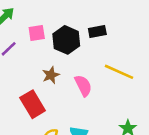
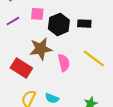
brown star: (51, 75) -> (41, 49), size x1.6
red rectangle: (33, 104) -> (21, 68), turned -40

